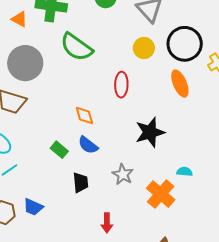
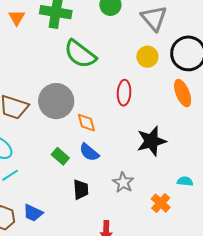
orange triangle: (19, 19) -> (17, 18), moved, turned 30
gray circle: (25, 63) -> (56, 101), moved
orange cross: (161, 194) -> (161, 203), size x0.7

